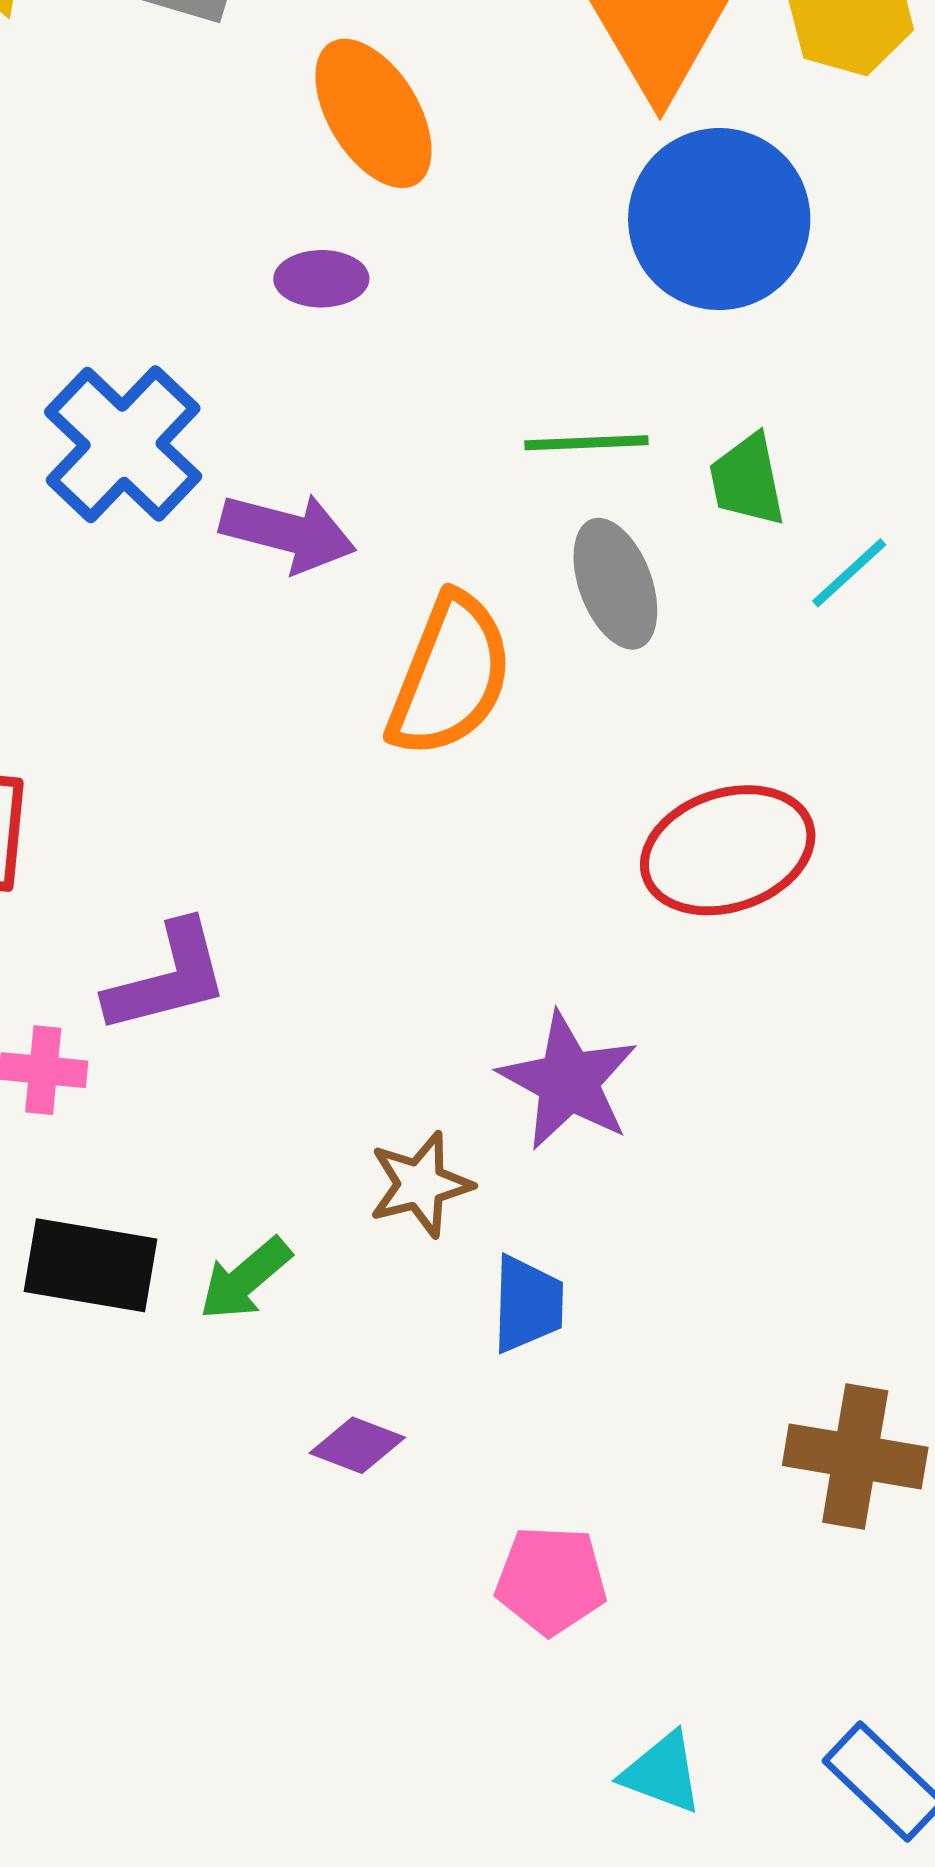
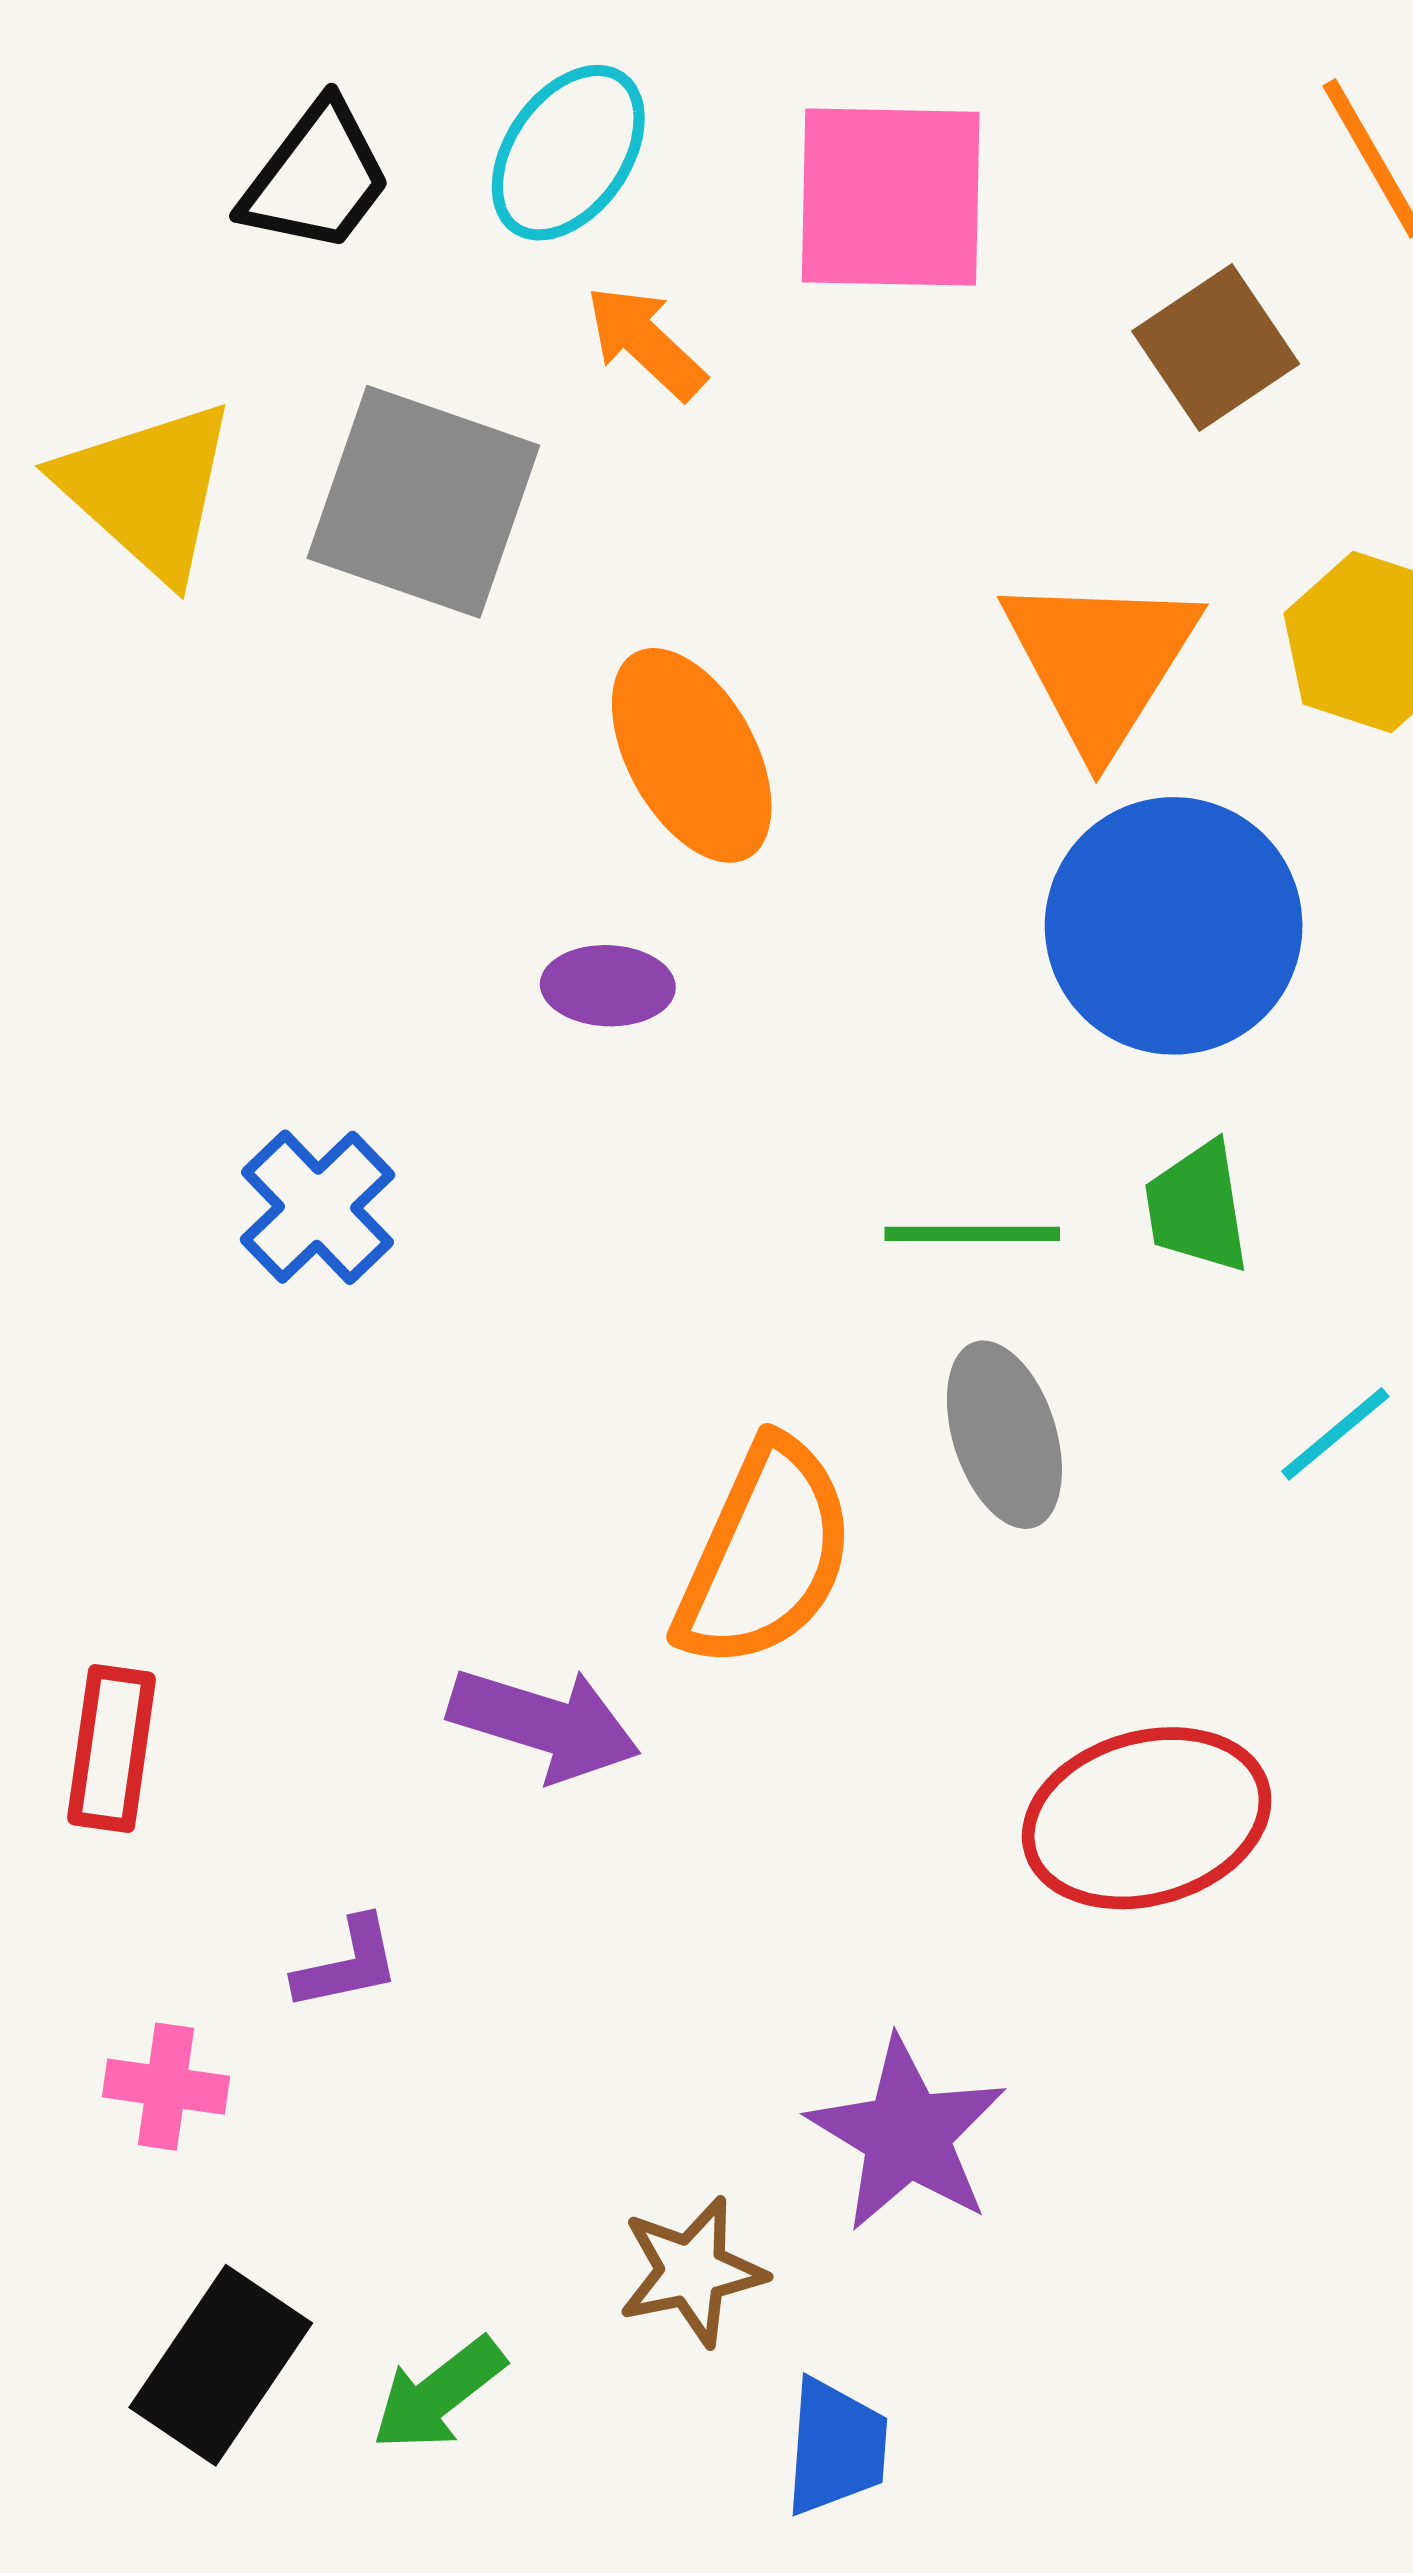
blue cross: (123, 444) -> (318, 1207), size x0.7
green trapezoid: (747, 480) -> (1197, 1207), moved
purple arrow: (288, 532) -> (544, 1724), moved
purple L-shape: (168, 978) -> (347, 1964), size x0.6
black rectangle: (90, 1265) -> (221, 2365), turned -68

